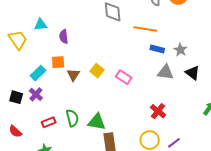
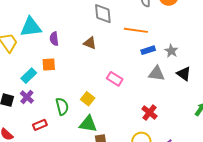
cyan triangle: (41, 25) -> (31, 27), size x1.6
blue rectangle: (157, 49) -> (148, 50), turned -32
yellow square: (97, 71) -> (88, 99), moved
brown triangle: (73, 75) -> (90, 43), moved, turned -40
green semicircle: (72, 118) -> (62, 106), moved

